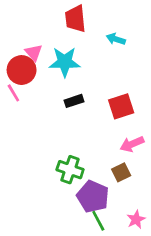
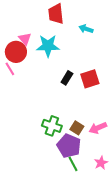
black rectangle: (74, 101) -> (67, 78), moved, turned -40
pink arrow: (132, 144) -> (98, 128), moved
brown square: (121, 172) -> (77, 128), moved, turned -32

